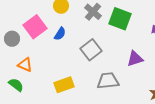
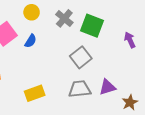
gray square: (91, 50) -> (81, 57), moved
purple triangle: (135, 59) -> (107, 87), moved

